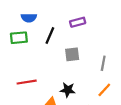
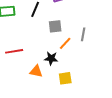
orange line: (104, 90) -> (65, 43), moved

